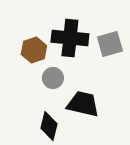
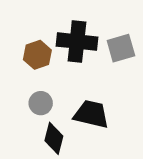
gray circle: (53, 78) -> (41, 103), moved

